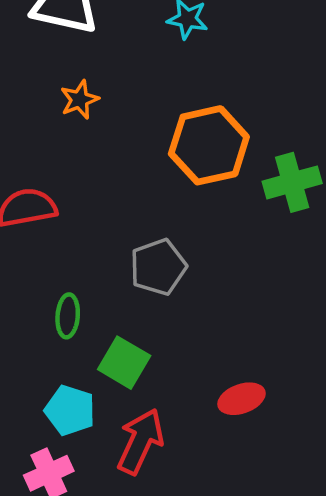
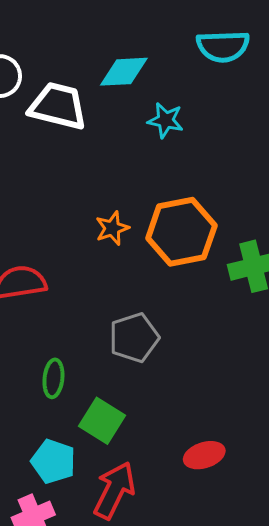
orange star: (80, 100) -> (112, 228), moved

